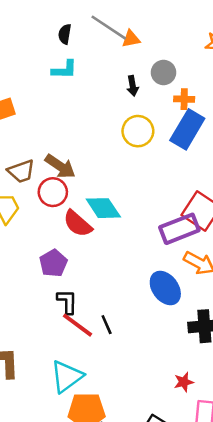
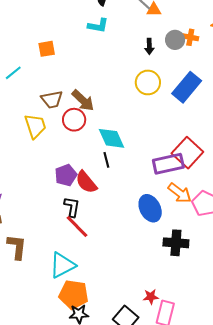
orange cross: (184, 99) -> (190, 37), moved
red semicircle: (78, 224) -> (86, 182), moved
black line: (107, 325) -> (106, 160), moved
red star: (184, 382) -> (151, 297), moved

